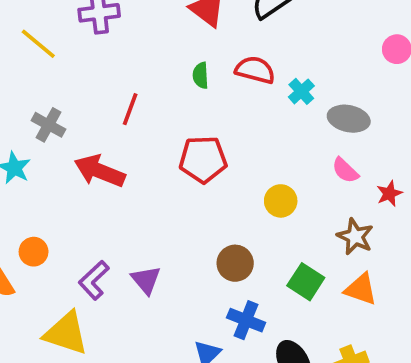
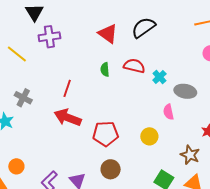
red pentagon: (203, 159) -> (105, 134), moved
pink semicircle: (345, 170) -> (169, 112), moved, turned 35
red arrow: (100, 171) -> (68, 118), moved
brown circle: (235, 263) -> (111, 169), moved

